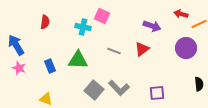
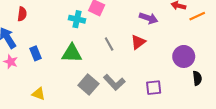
red semicircle: (45, 22) -> (22, 14), moved
purple circle: (186, 48) -> (184, 56), moved
gray line: (114, 51) -> (109, 44), turned 40
blue rectangle: (50, 66) -> (36, 53), moved

